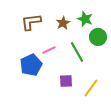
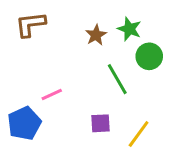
brown L-shape: (31, 22) -> (30, 24), moved
pink line: (49, 50) -> (52, 94), moved
blue pentagon: (31, 65) -> (24, 123), moved

